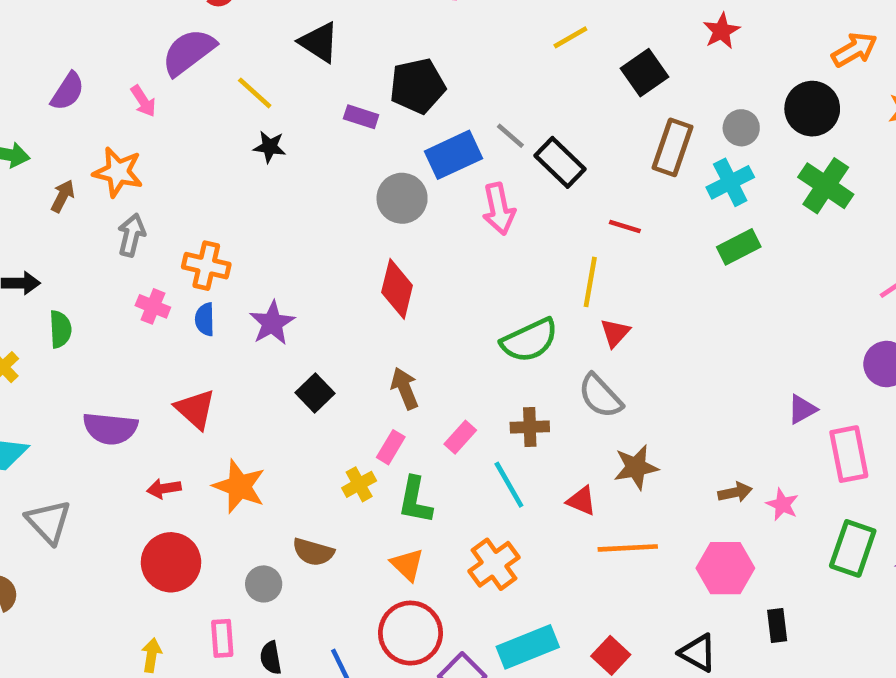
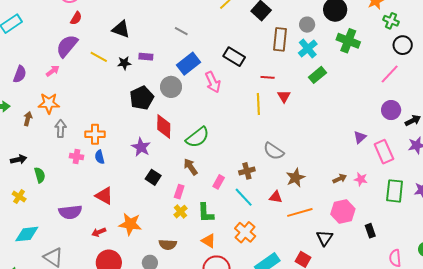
black pentagon: (417, 86) -> (142, 98), moved
pink arrow: (143, 101) -> (53, 71), turned -80
gray line: (510, 136) -> (181, 31), moved
black star: (270, 147) -> (124, 63), moved
red diamond: (397, 289) -> (164, 127), moved
purple star: (272, 323) -> (141, 147), moved
red triangle: (615, 333) -> (284, 96), moved
green semicircle: (529, 340) -> (197, 137), moved
pink rectangle: (391, 447) -> (179, 192), moved
black triangle: (698, 653) -> (325, 238), moved, turned 48

